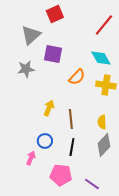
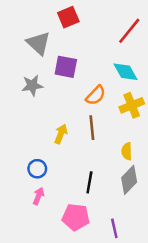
gray triangle: (31, 35) -> (39, 43), turned -35
yellow cross: (106, 85) -> (132, 105), turned -30
brown line: (71, 119) -> (92, 128), moved
blue circle: (45, 141) -> (37, 169), moved
purple line: (92, 184) -> (114, 228), turned 42

